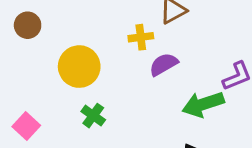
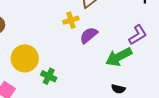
yellow circle: (79, 67) -> (25, 58), moved

